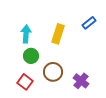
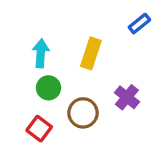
blue rectangle: (89, 23) -> (139, 24), moved
purple cross: (81, 81) -> (127, 97), moved

